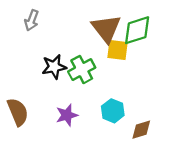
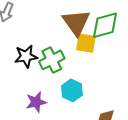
cyan hexagon: (113, 111) -> (72, 90), moved

